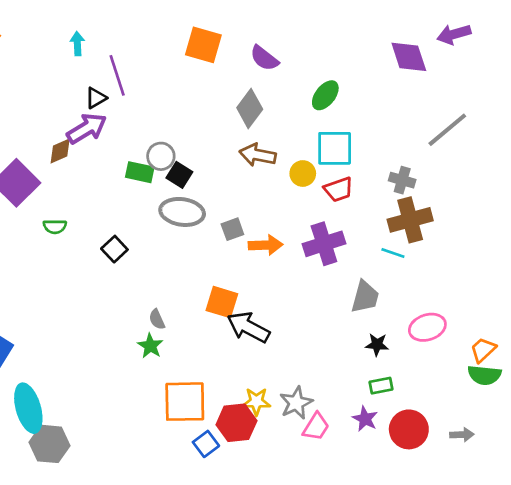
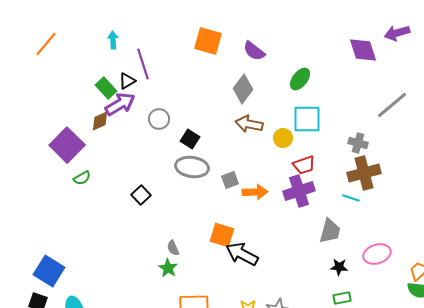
gray circle: (161, 156) -> (159, 119), moved
green rectangle: (140, 172) -> (106, 88), moved, turned 35
red trapezoid: (339, 189) -> (304, 165), moved
green semicircle: (55, 227) -> (82, 178), moved, turned -30

